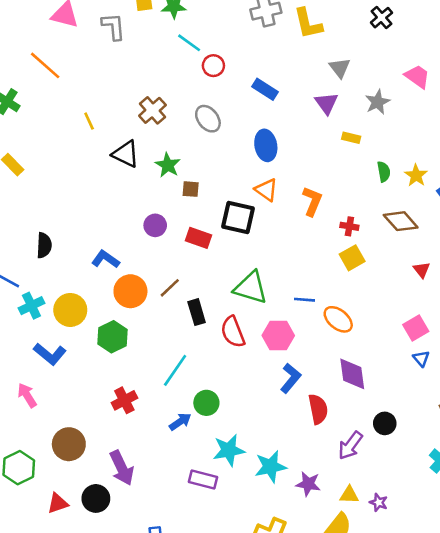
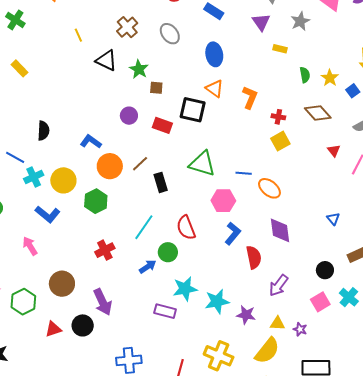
pink square: (416, 328) -> (320, 302), moved
red semicircle: (233, 332) -> (186, 228), moved
black circle: (385, 423) -> (325, 270), moved

